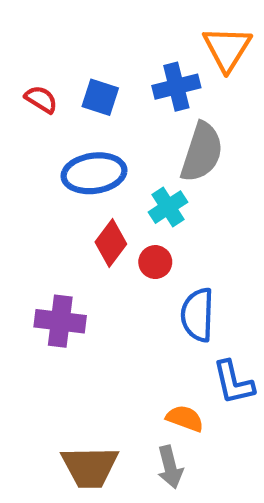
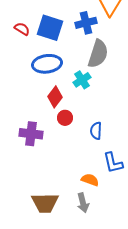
blue square: (100, 97) -> (50, 28), size x1.5
red circle: (155, 262) -> (65, 118), moved
blue semicircle: (198, 315) -> (96, 131), size x0.7

